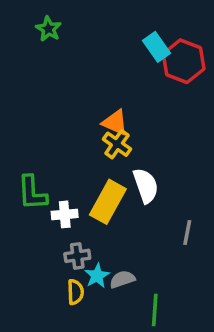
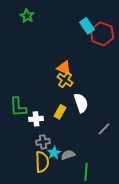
yellow rectangle: (108, 202) -> (60, 112), size x0.6
gray line: (187, 232) -> (104, 129), turned 32
yellow semicircle: (75, 292) -> (42, 162), size x1.5

